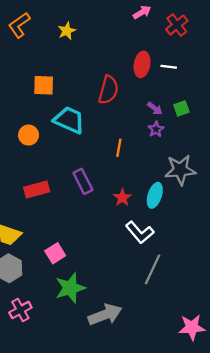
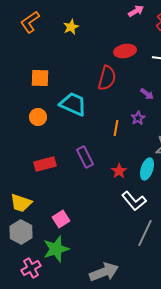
red ellipse: (142, 64) -> (125, 51), moved, turned 70
orange square: (44, 85) -> (40, 78), moved
purple star: (156, 129) -> (138, 118), moved
green star: (70, 288) -> (56, 249), moved

